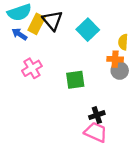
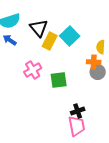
yellow rectangle: (36, 24) -> (50, 41), moved
pink cross: (32, 68) -> (33, 70), moved
pink trapezoid: (96, 132) -> (77, 126), turned 55

